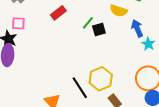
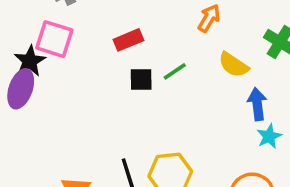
pink square: (18, 23) -> (54, 39), size x1.5
black square: (99, 29) -> (141, 80), moved

